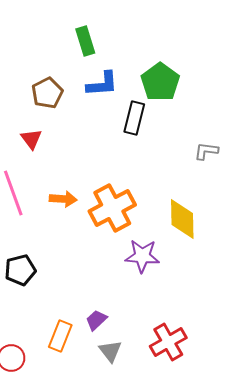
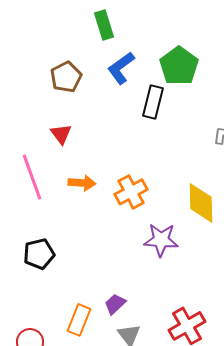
blue L-shape: (102, 84) -> (121, 68), turned 148
red triangle: (31, 139) -> (61, 134), moved
orange cross: (112, 208) -> (131, 192), size x0.7

